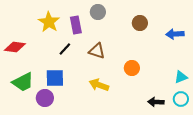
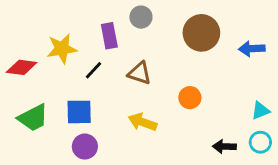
yellow star: (49, 22) -> (62, 49), moved, turned 30
brown circle: (140, 23) -> (201, 33), size x1.6
purple circle: (45, 98) -> (85, 147), moved

